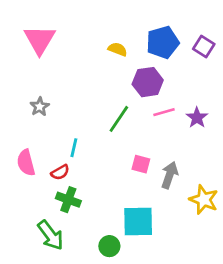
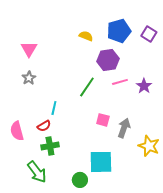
pink triangle: (40, 40) -> (29, 49), moved, size x0.7
pink semicircle: (26, 163) -> (17, 131), moved
green cross: (68, 200) -> (50, 146), turned -30

